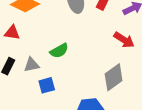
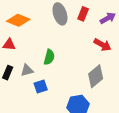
green semicircle: (59, 51) -> (49, 57), turned -42

